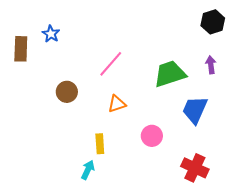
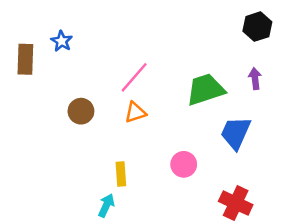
orange triangle: (117, 104) -> (135, 112), moved

